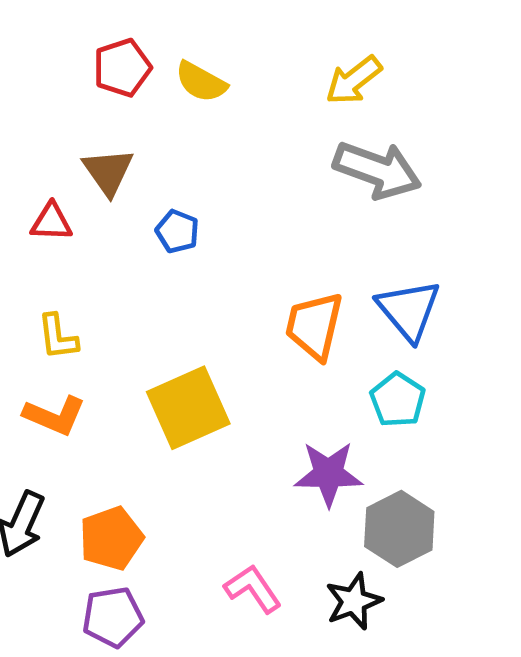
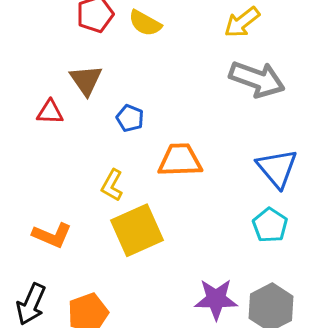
orange trapezoid: (314, 326) -> (180, 160), moved, turned 75
yellow L-shape: (58, 337) -> (112, 185), moved, turned 36
purple star: (328, 474) -> (216, 299), moved

